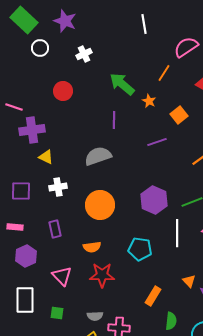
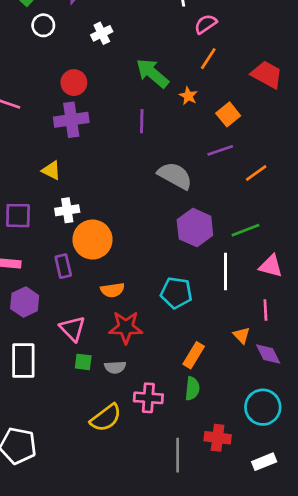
pink semicircle: (186, 47) -> (206, 24), moved, size x0.7
purple cross: (32, 130) -> (71, 120), moved
purple line: (157, 142) -> (220, 150), moved
gray semicircle: (98, 156) -> (175, 176), moved, turned 48
orange circle: (100, 205) -> (92, 240), moved
green square: (57, 313) -> (83, 362), moved
gray semicircle: (95, 316) -> (115, 367), moved
green semicircle: (171, 321) -> (192, 389), moved

